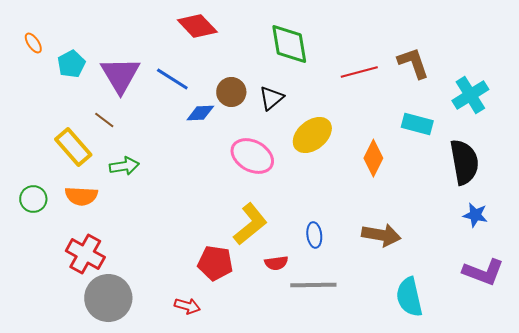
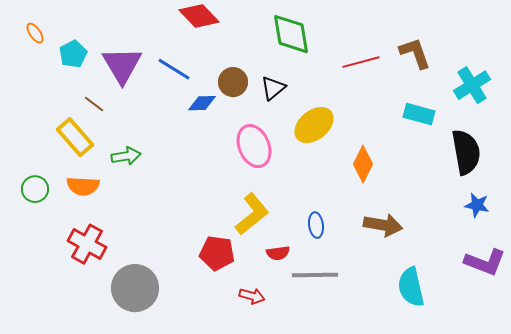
brown line: (104, 120) -> (94, 104), moved
pink ellipse: (252, 156) -> (254, 146), turned 39
orange diamond: (373, 158) -> (363, 164), moved
gray circle: (108, 298) -> (135, 288), moved
red arrow: (187, 306) -> (252, 296), moved

